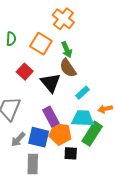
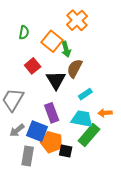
green arrow: (67, 50) -> (66, 49), moved
brown semicircle: (68, 68) -> (75, 68), turned 54
orange pentagon: (60, 134) -> (52, 142), moved

